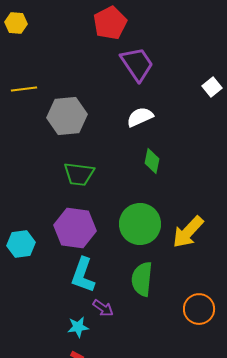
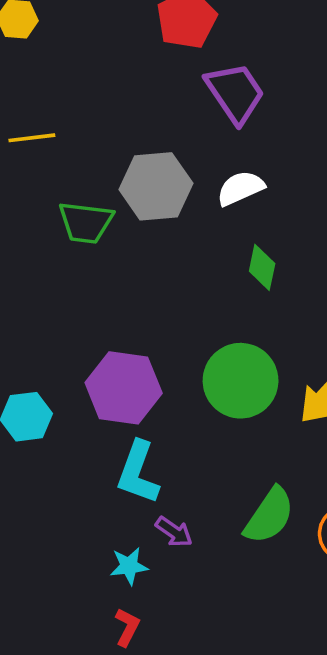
gray hexagon: (67, 116) -> (156, 186), moved
green trapezoid: (79, 174) -> (86, 222), moved
green semicircle: (142, 279) -> (269, 516), moved, turned -152

